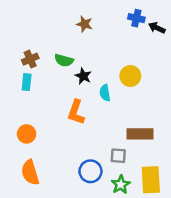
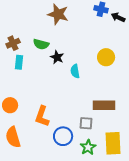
brown star: (84, 24) -> (58, 14), size x1.5
yellow circle: (130, 76) -> (106, 57), moved
cyan rectangle: (27, 82) -> (19, 62), moved
orange L-shape: (76, 112) -> (42, 116), moved

